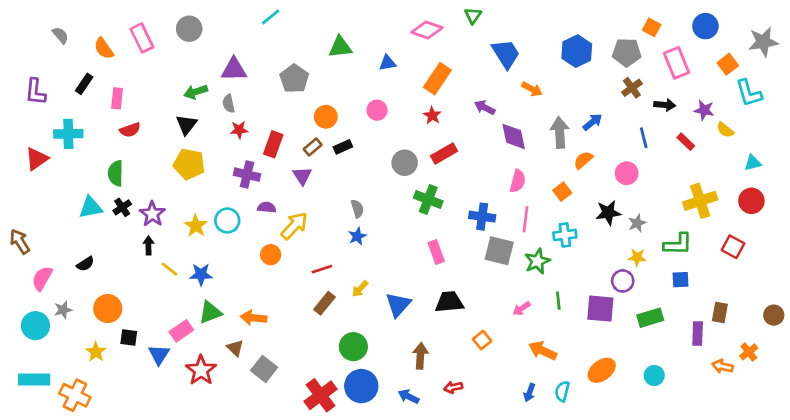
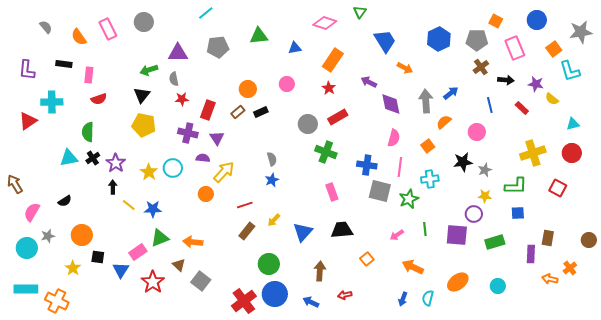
gray pentagon: (294, 79) -> (218, 47), moved, turned 30
black rectangle: (84, 84) -> (64, 64), turned 63
purple triangle: (302, 176) -> (217, 138), moved

